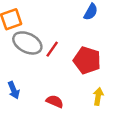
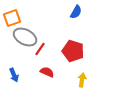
red line: (52, 49) -> (40, 49), moved
red semicircle: (55, 101) -> (47, 72), moved

